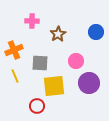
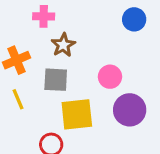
blue circle: (96, 32) -> (134, 19), moved
brown star: (58, 34) -> (63, 45), moved

